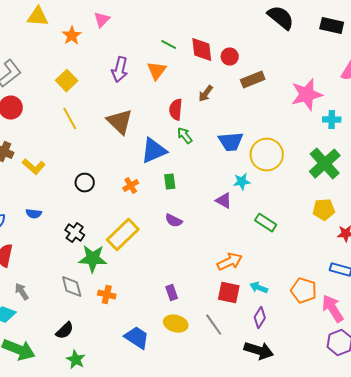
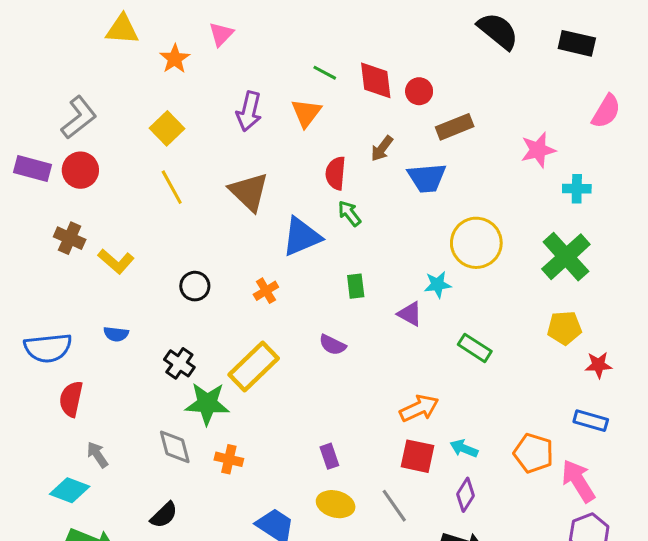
pink star: (307, 95) -> (538, 150), size x0.7
blue trapezoid: (231, 142) -> (427, 178), moved
green rectangle: (170, 182) -> (356, 286), moved

